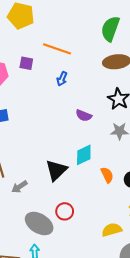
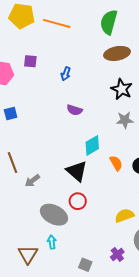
orange line: (57, 49) -> (57, 23), moved
purple semicircle: (84, 116) -> (75, 110), moved
black triangle: (56, 170) -> (77, 171), moved, turned -30

